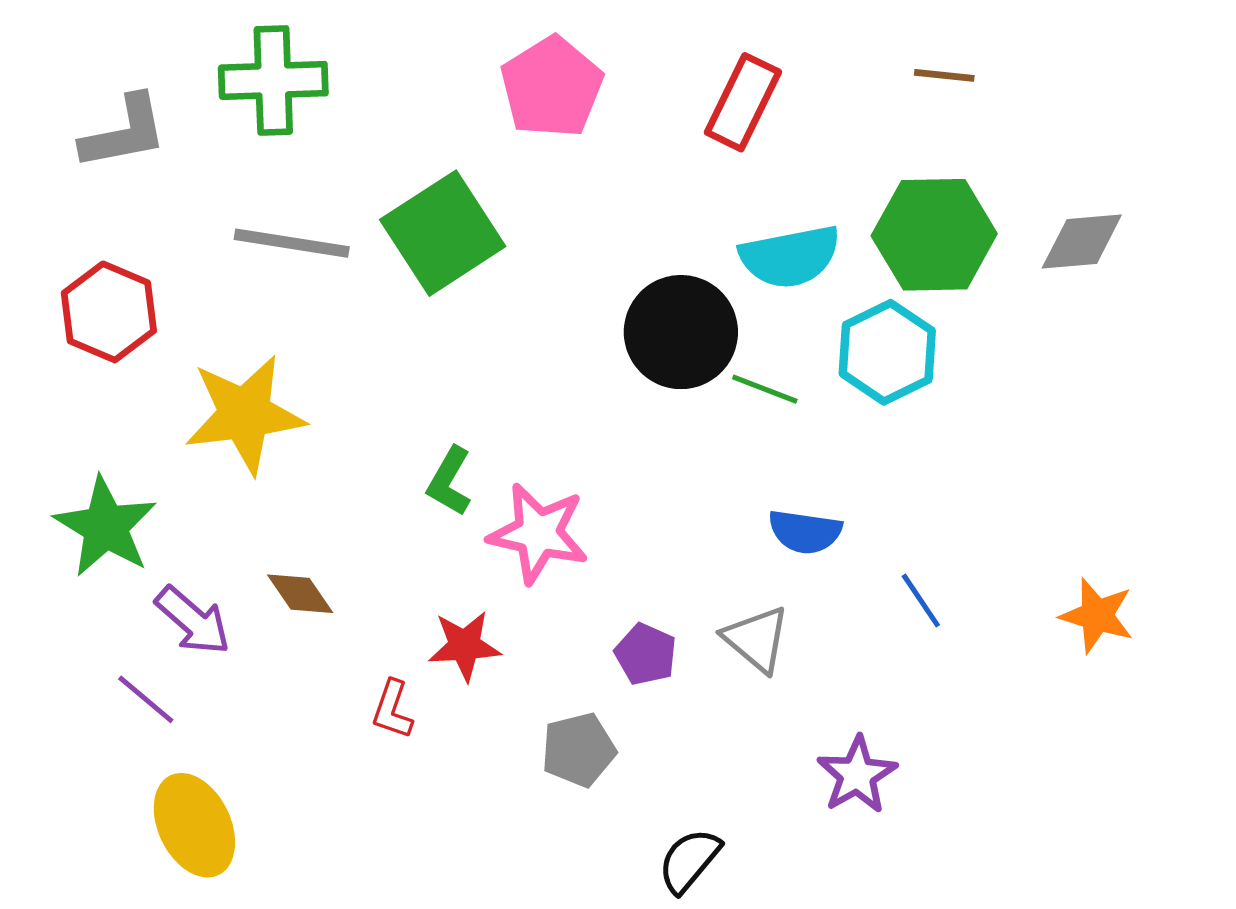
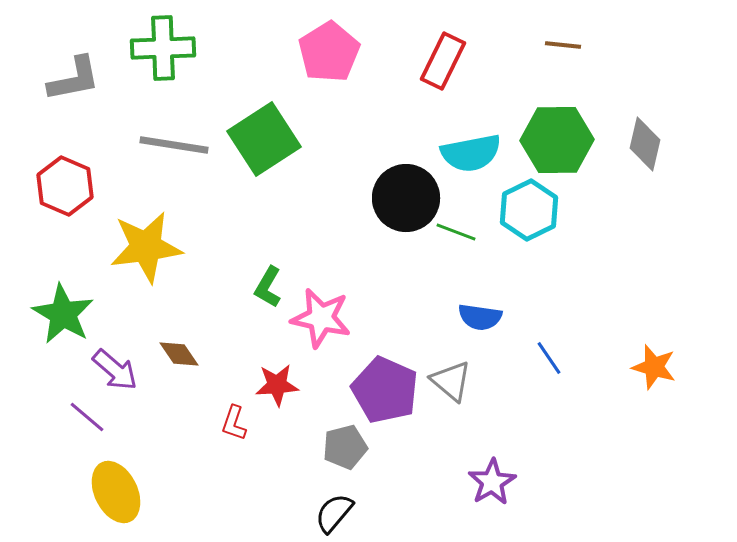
gray diamond: (1082, 241) -> (645, 144), turned -72
purple pentagon: (646, 654) -> (385, 390), size x1.8
purple star: (857, 775) -> (492, 482), moved
black semicircle: (689, 860) -> (334, 513), moved

